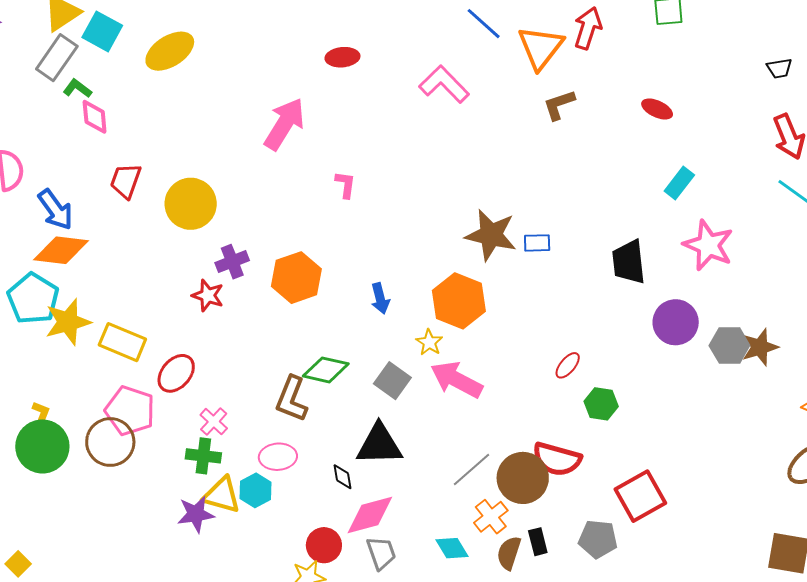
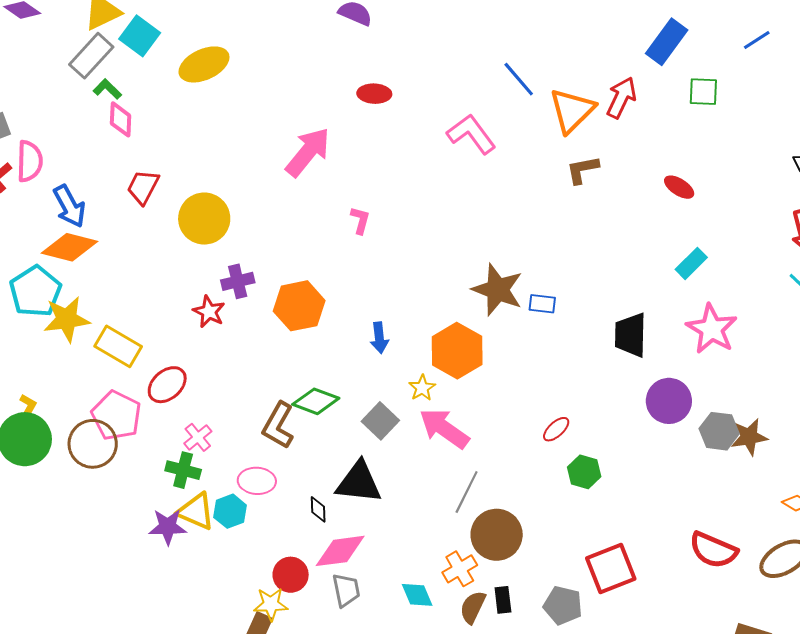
red semicircle: (557, 459) -> (713, 550), moved
gray line: (472, 470) -> (467, 492), moved, turned -30

